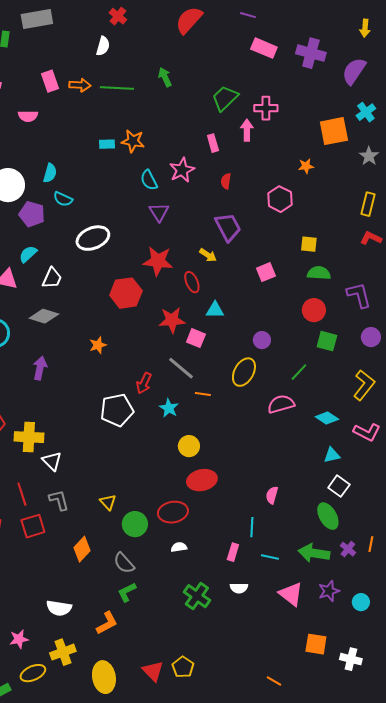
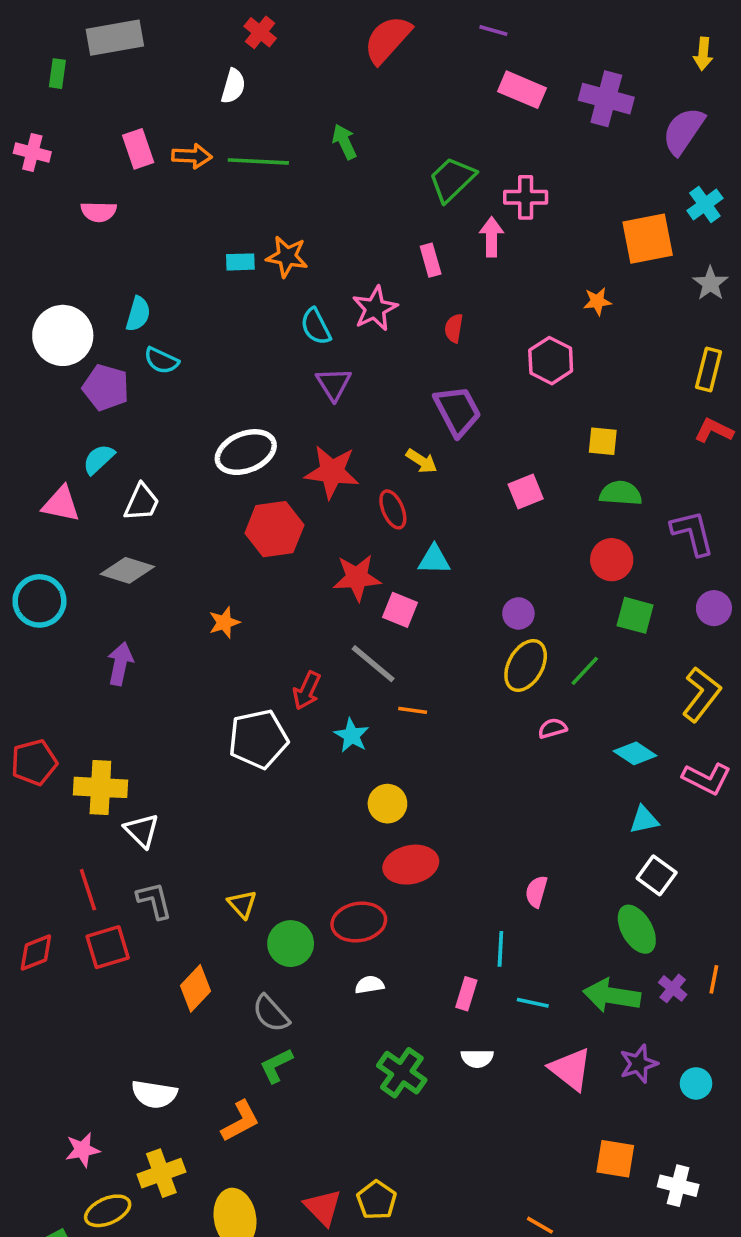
white ellipse: (93, 238) -> (246, 452), moved
yellow ellipse: (244, 372) -> (526, 665), moved
pink semicircle: (281, 404) -> (552, 728), size x0.6

